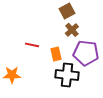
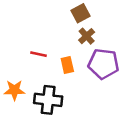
black cross: (67, 75) -> (48, 100), moved

